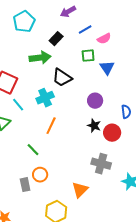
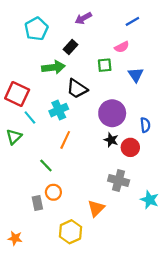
blue line: (85, 30) -> (132, 21), moved
blue triangle: (107, 68) -> (136, 75), moved
purple circle: (95, 101) -> (112, 113), size x1.6

